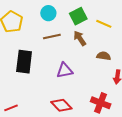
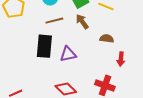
black rectangle: (24, 62) -> (44, 46), moved

